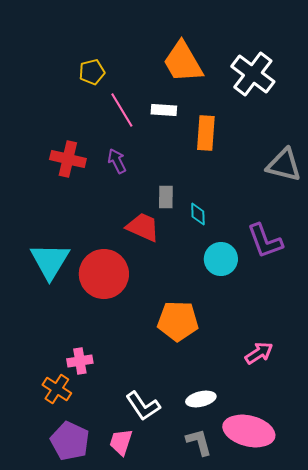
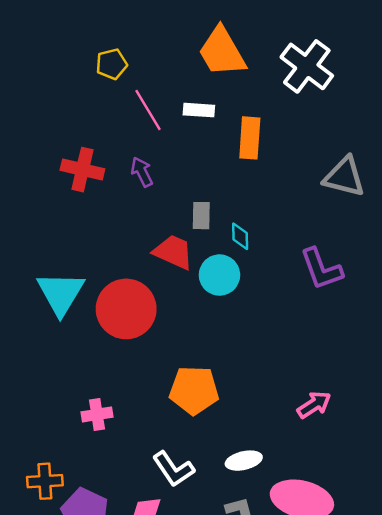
cyan circle: (221, 259) -> (219, 275), moved
orange pentagon: (178, 321) -> (194, 390), moved
orange cross: (57, 389) -> (45, 481), moved, turned -36

